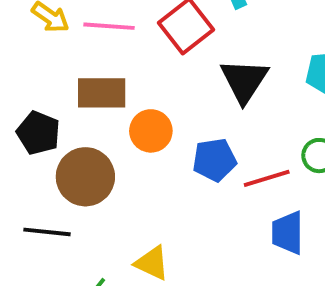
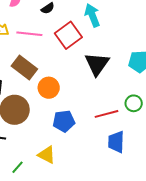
brown rectangle: (102, 93) -> (24, 67), turned 35
blue pentagon: (214, 160) -> (64, 121), moved

